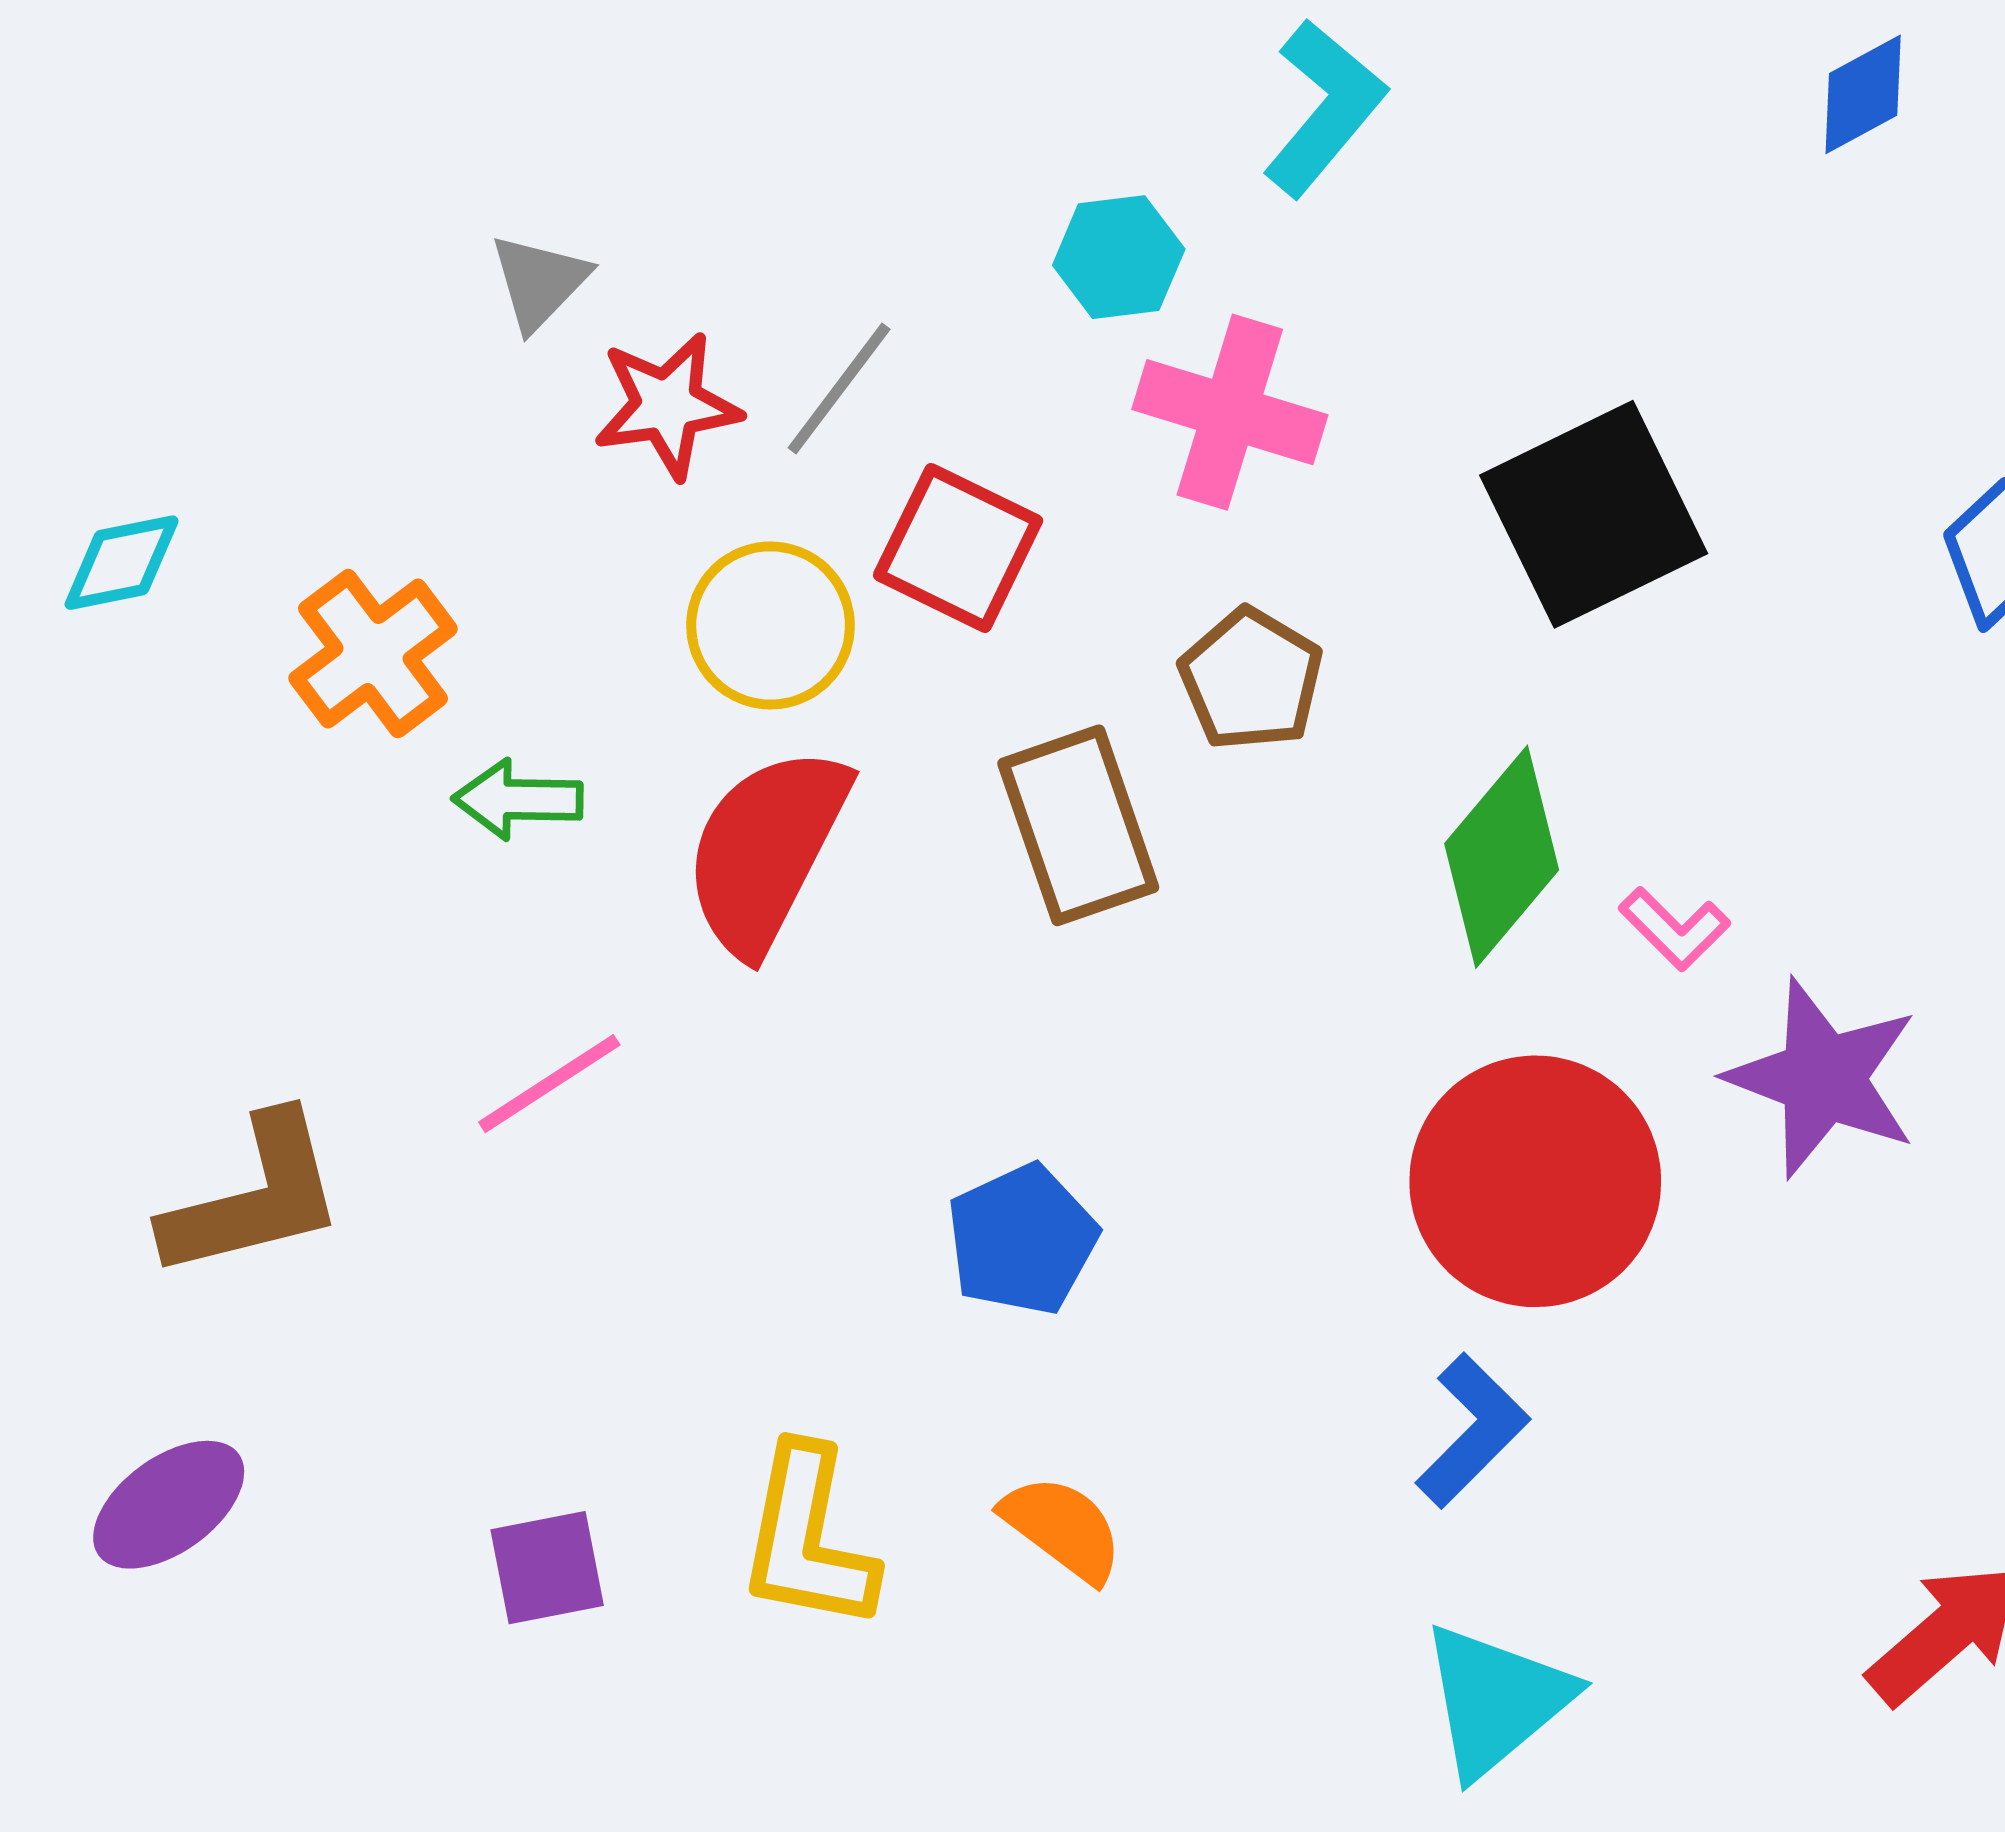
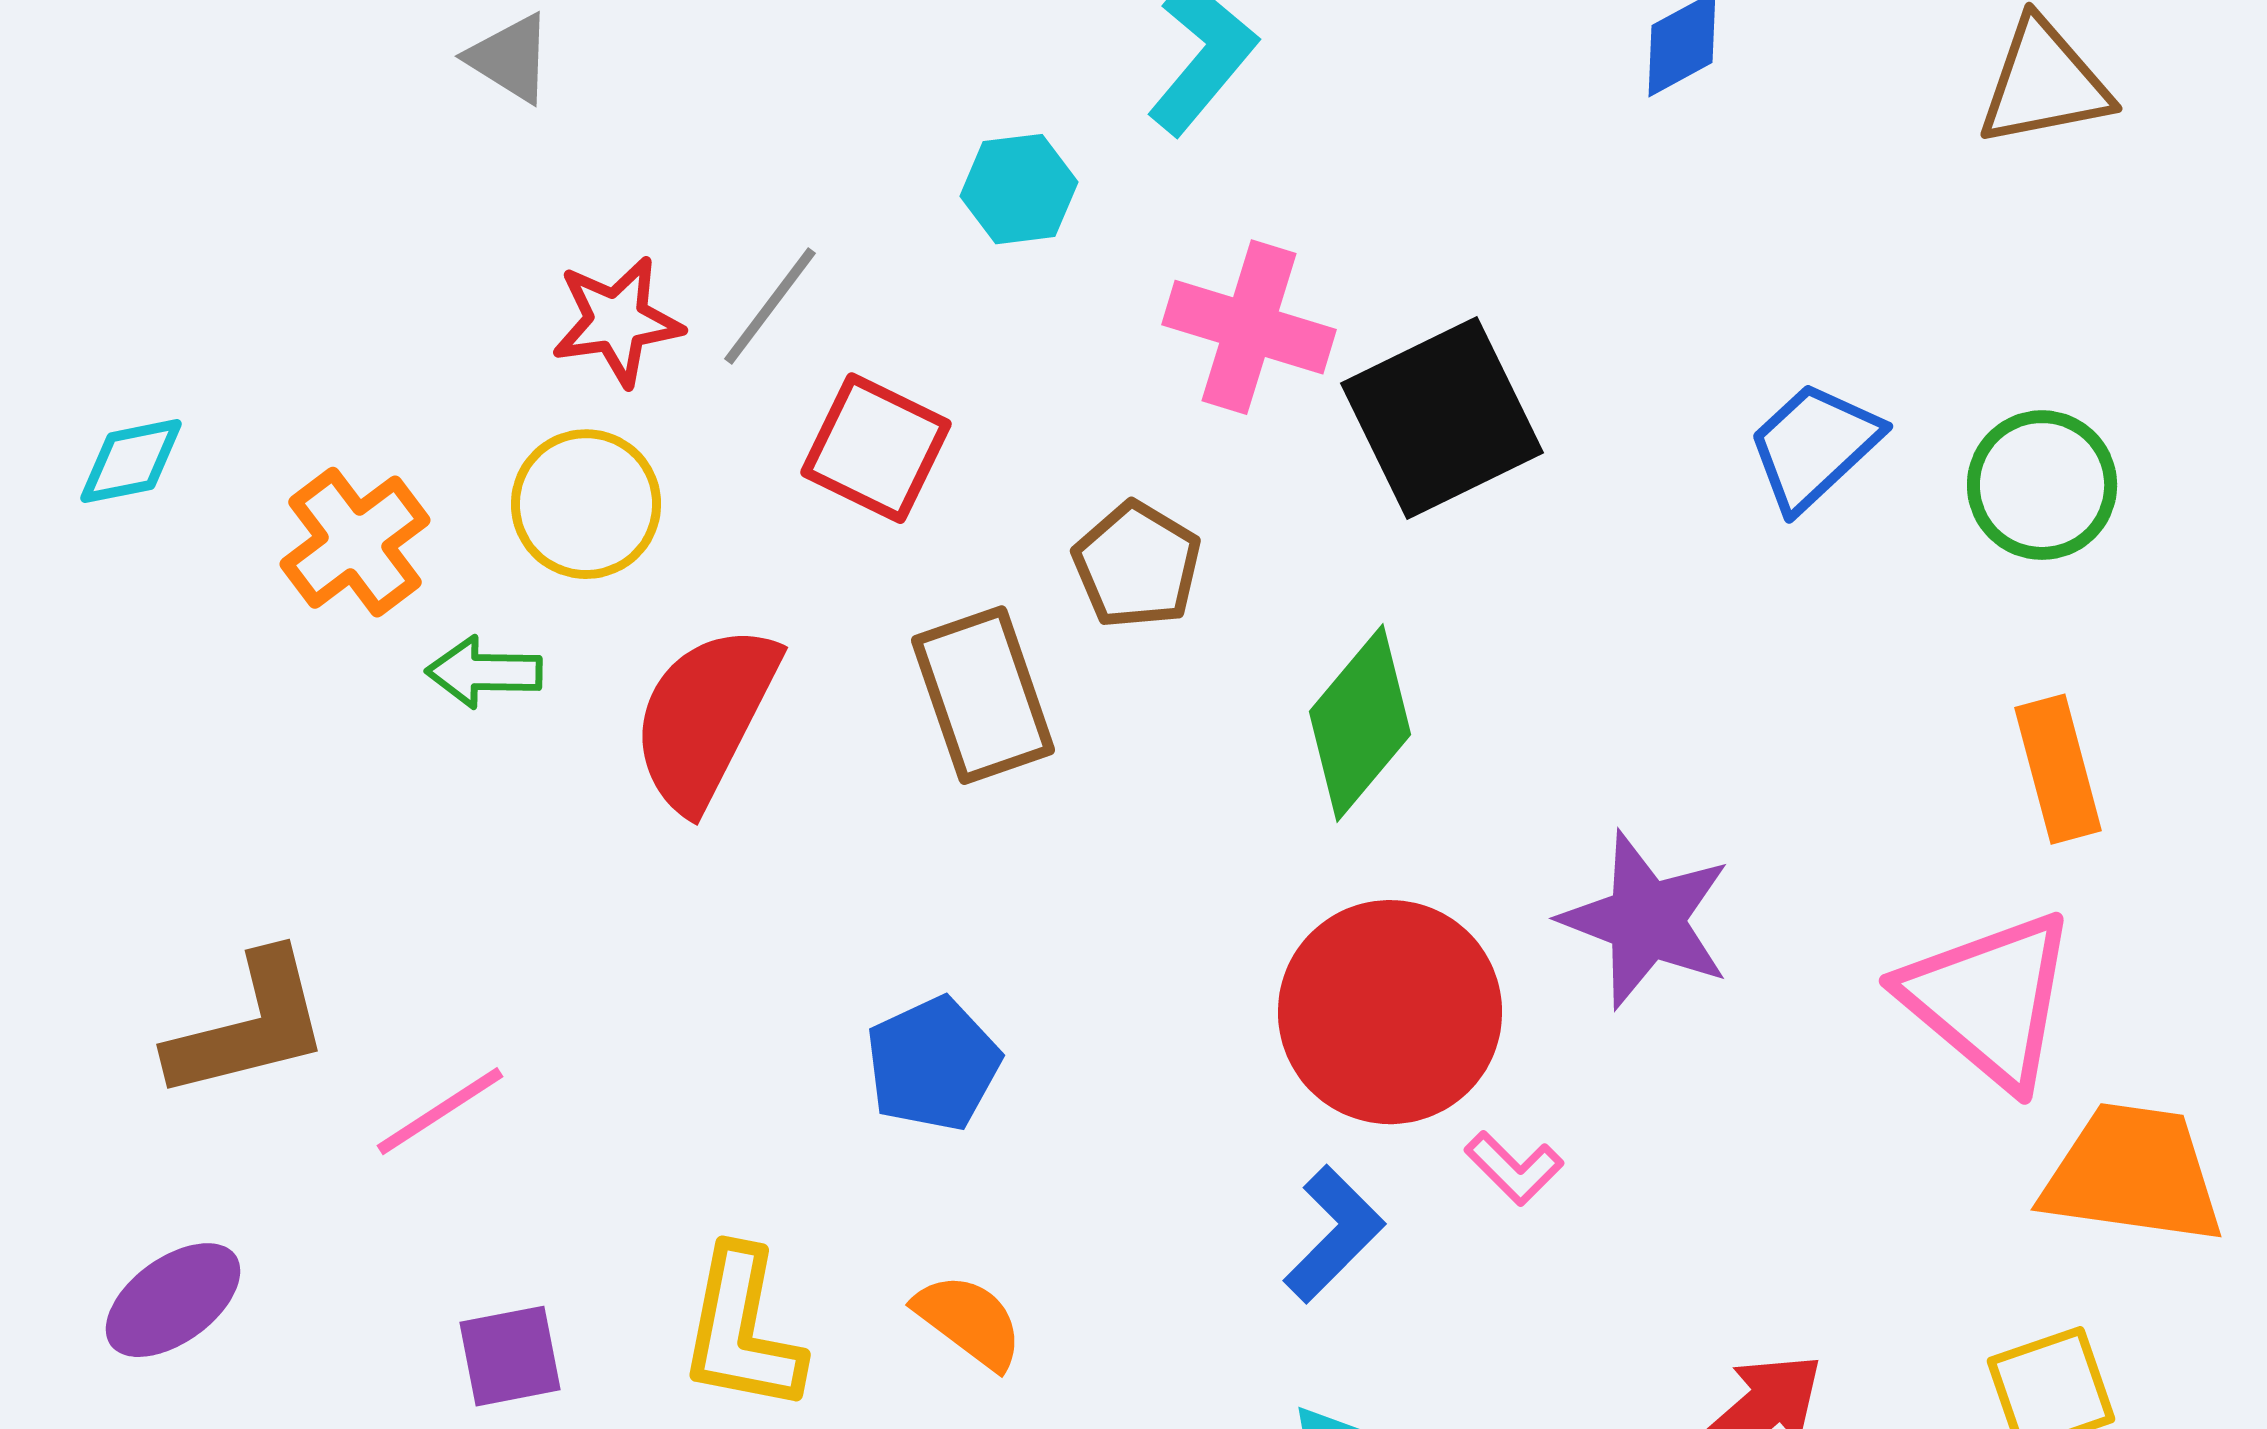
gray triangle: (539, 282) -> (510, 58), moved, turned -42
pink cross: (1230, 412) -> (1249, 327), moved
yellow circle: (771, 625) -> (586, 504), moved
pink L-shape: (1674, 929) -> (1514, 1168), moved
pink line: (549, 1084) -> (440, 1111), moved

